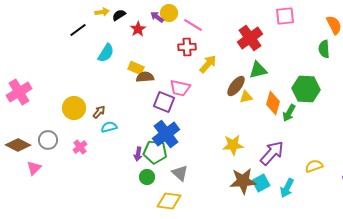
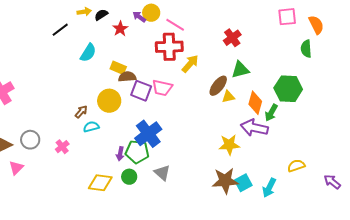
pink square: (285, 16) -> (287, 17), moved
red cross: (250, 38) -> (232, 38), size x0.7
red cross: (187, 47) -> (169, 47), size x1.5
purple square: (164, 102) -> (141, 91), moved
yellow circle: (74, 108) -> (109, 101), moved
yellow star: (233, 145) -> (229, 145), moved
purple arrow: (272, 153) -> (254, 128), moved, turned -120
yellow diamond: (169, 201) -> (100, 183), moved

